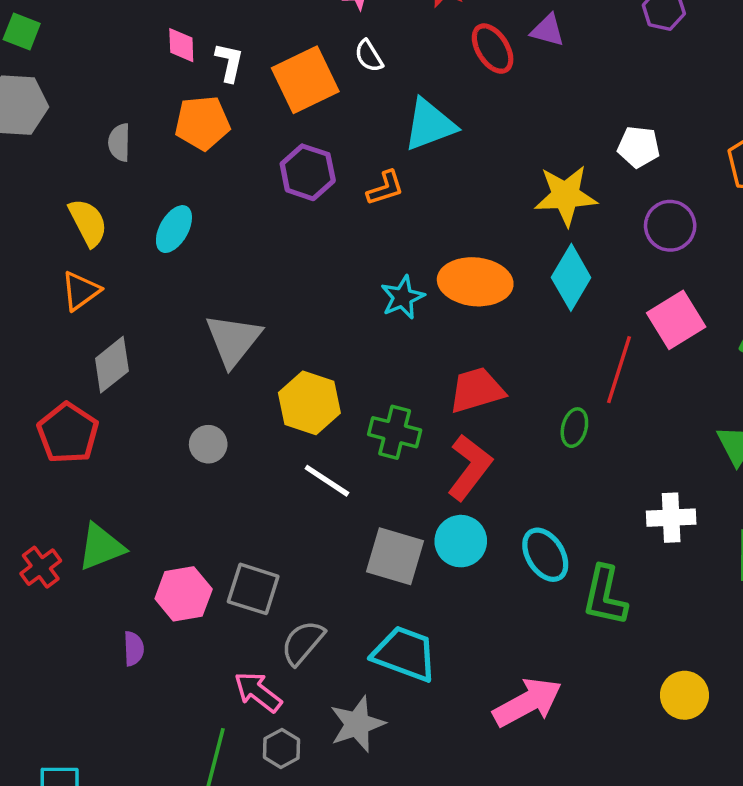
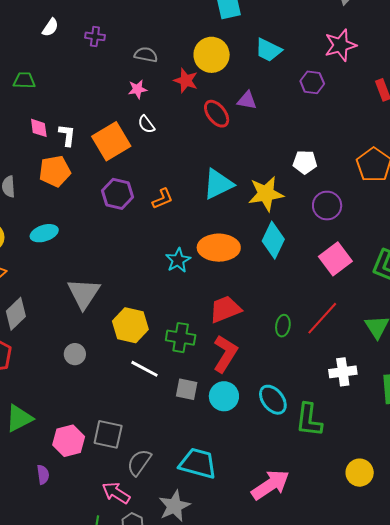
cyan triangle: (430, 125) -> (218, 184), moved
cyan ellipse: (174, 229) -> (44, 233), turned 48
red line: (619, 370) -> (322, 318), moved, turned 30
gray square: (395, 556) -> (187, 389), moved, size x0.7

